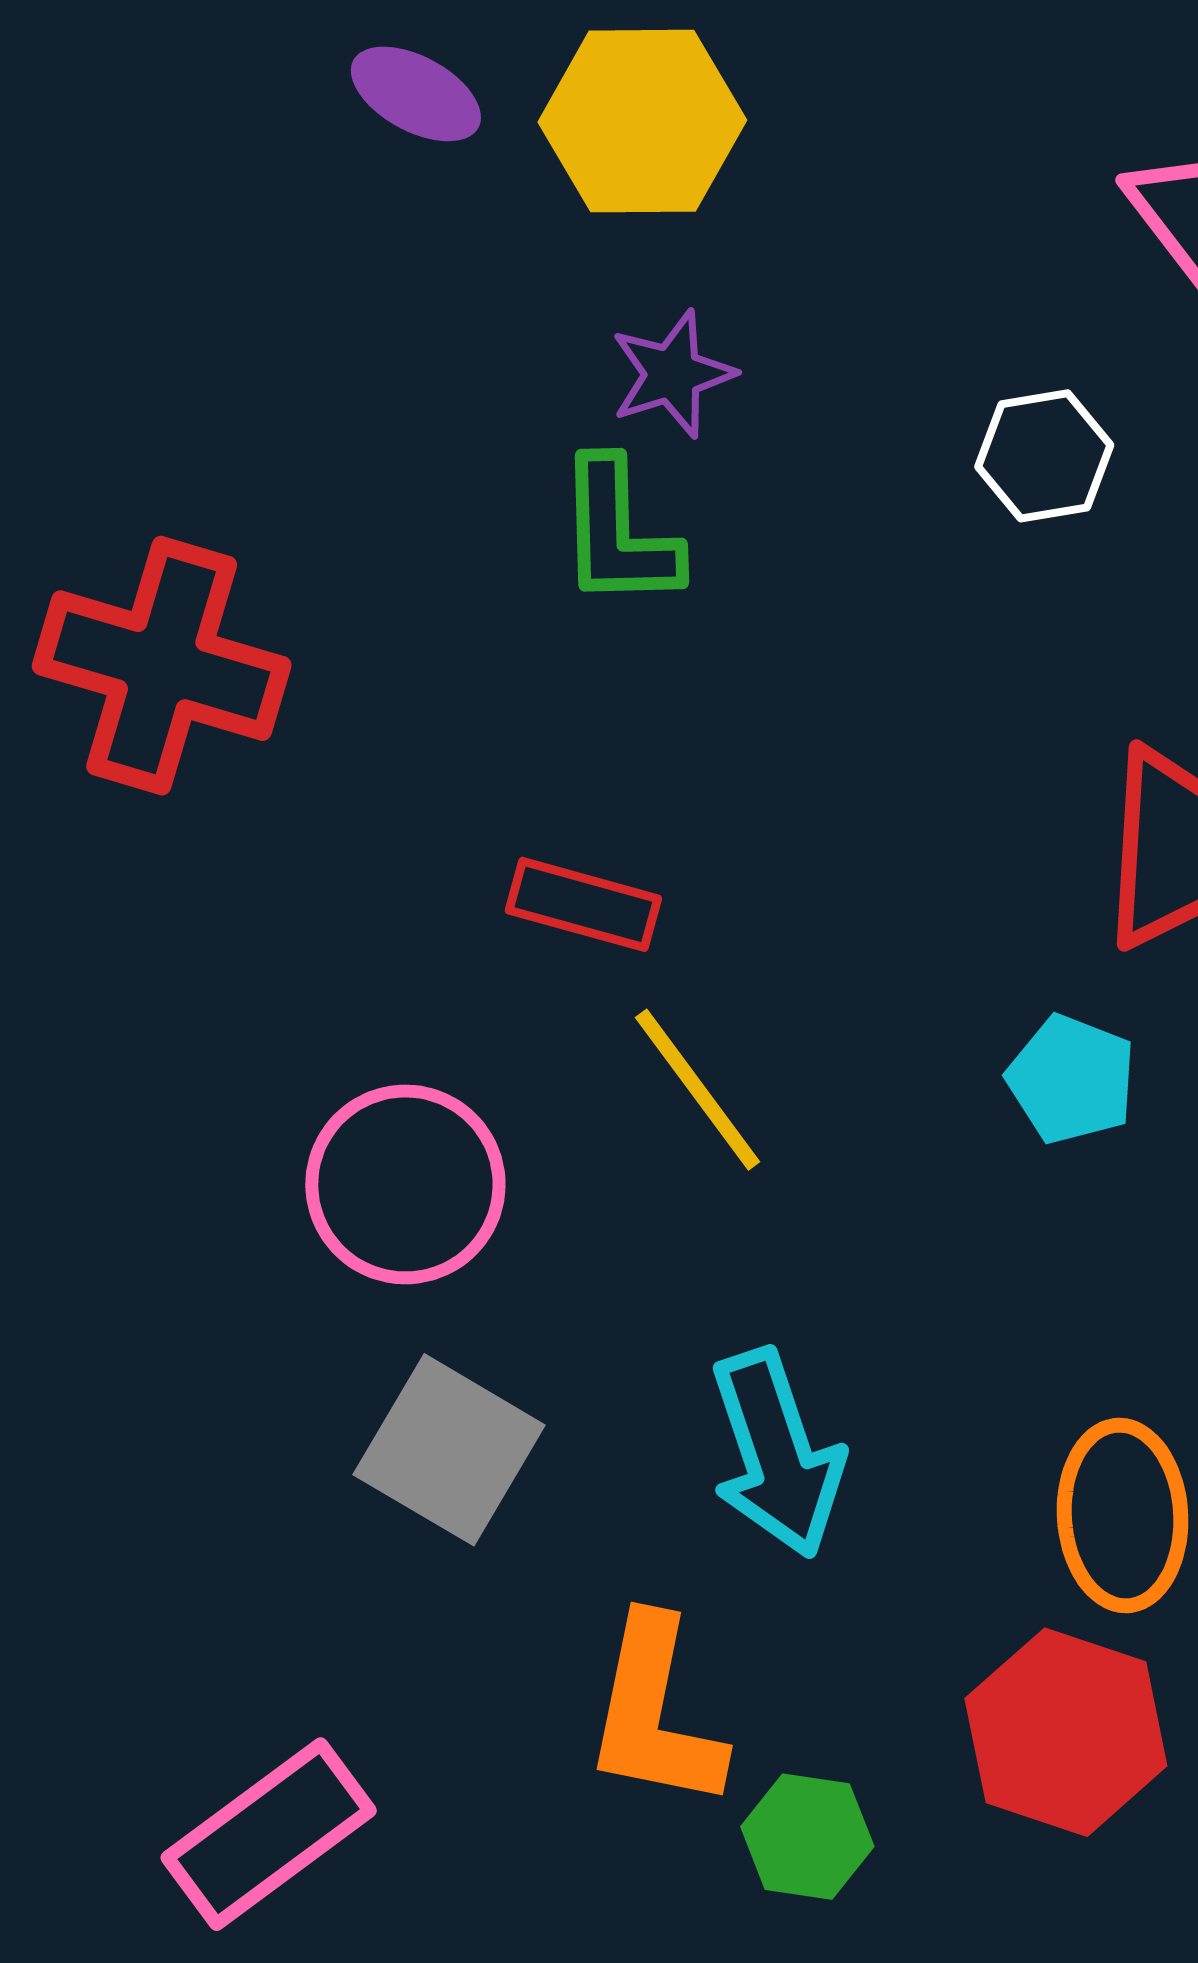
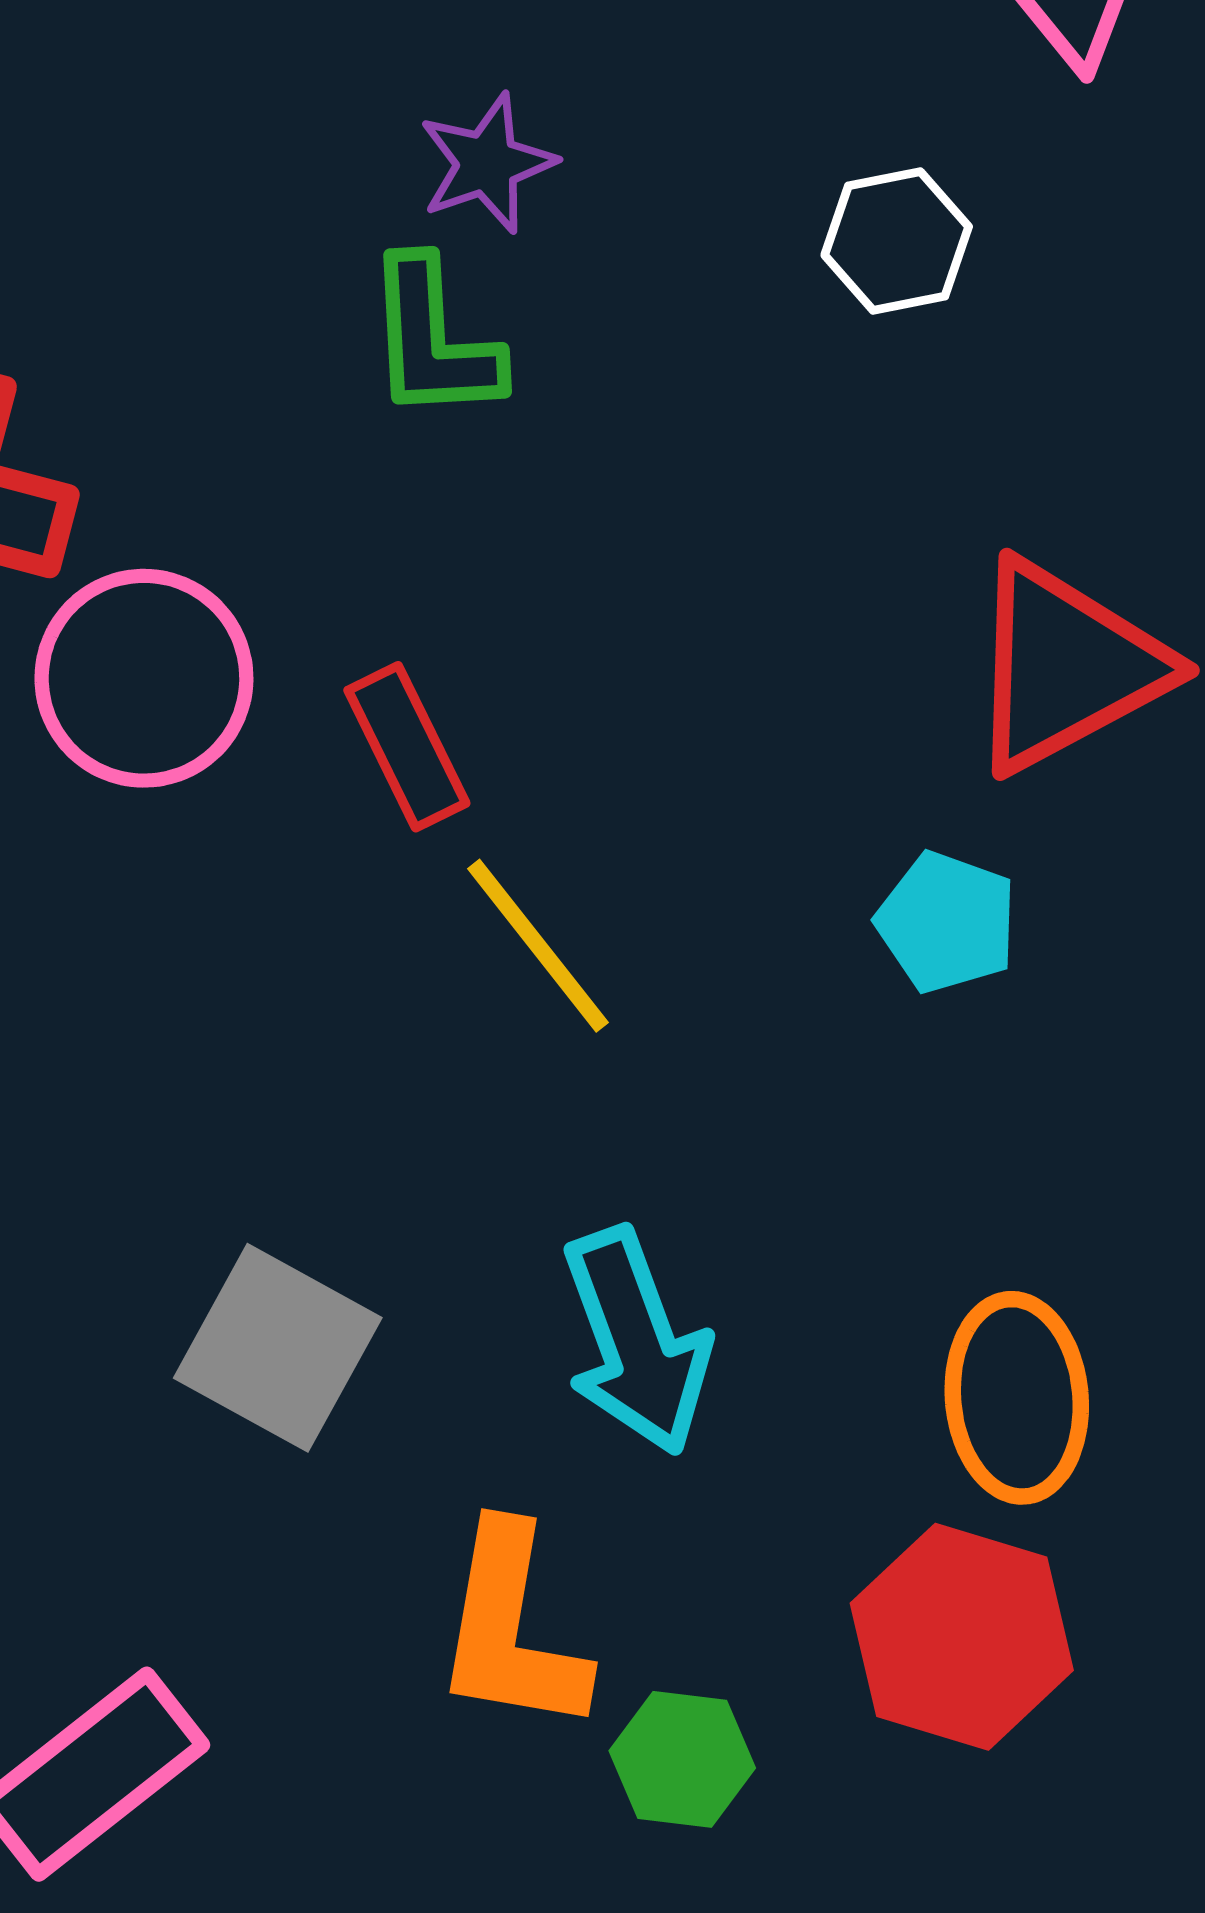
red rectangle: (583, 904) -> (407, 747), turned 50
pink circle: (405, 1184) -> (144, 678), moved

